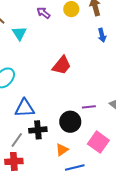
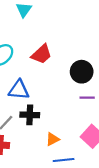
red trapezoid: (62, 65) -> (42, 54), moved
black circle: (70, 122) -> (82, 72), moved

